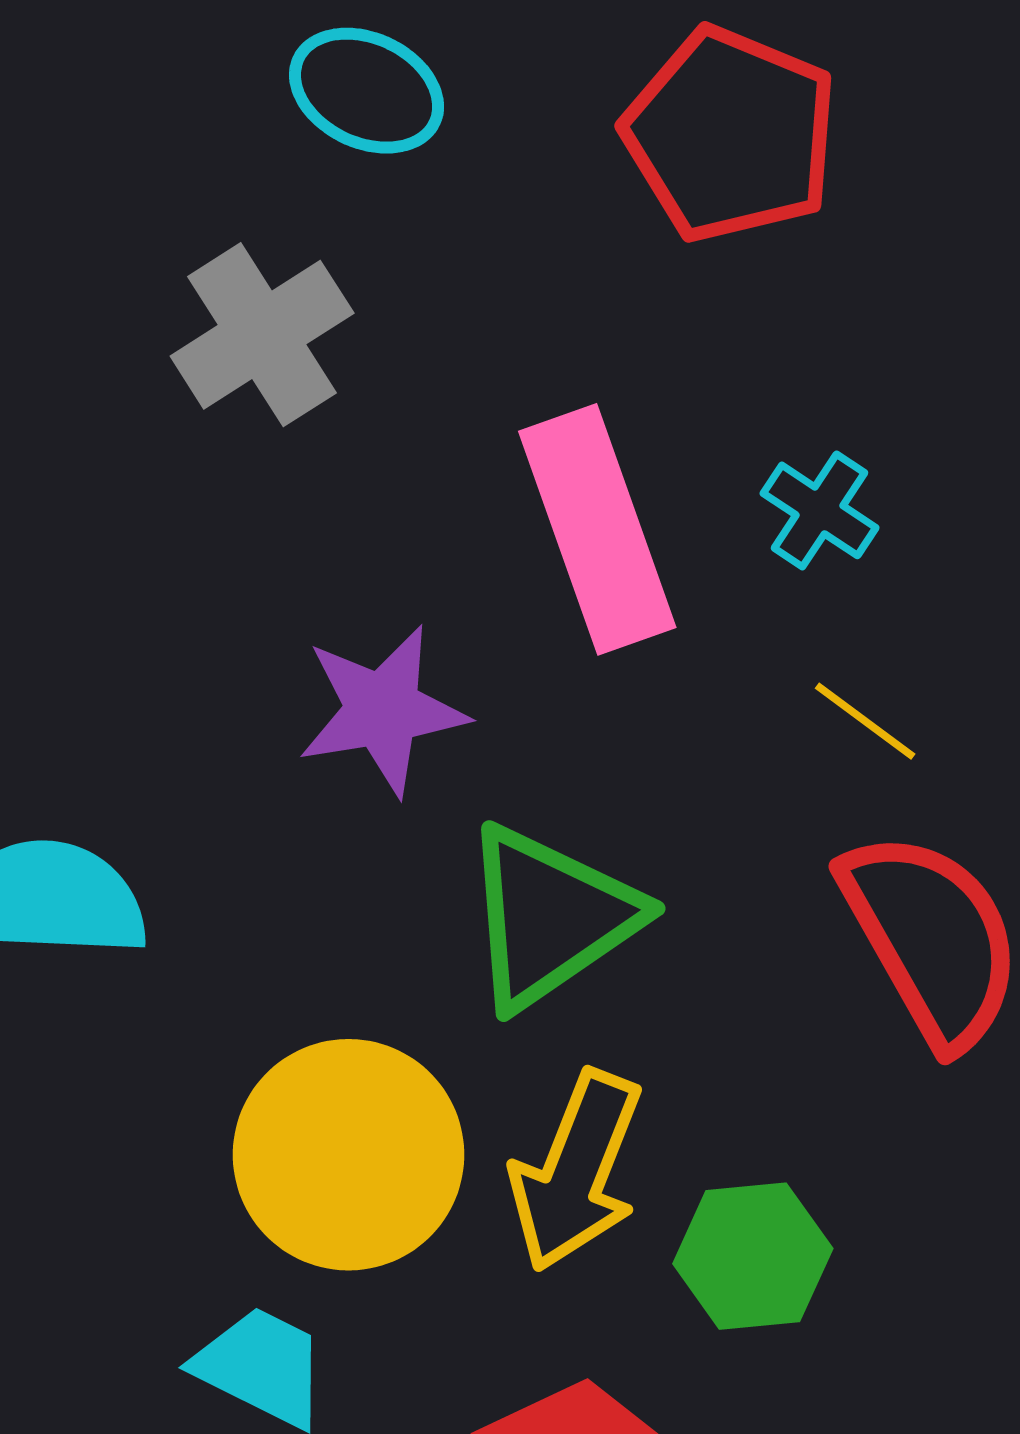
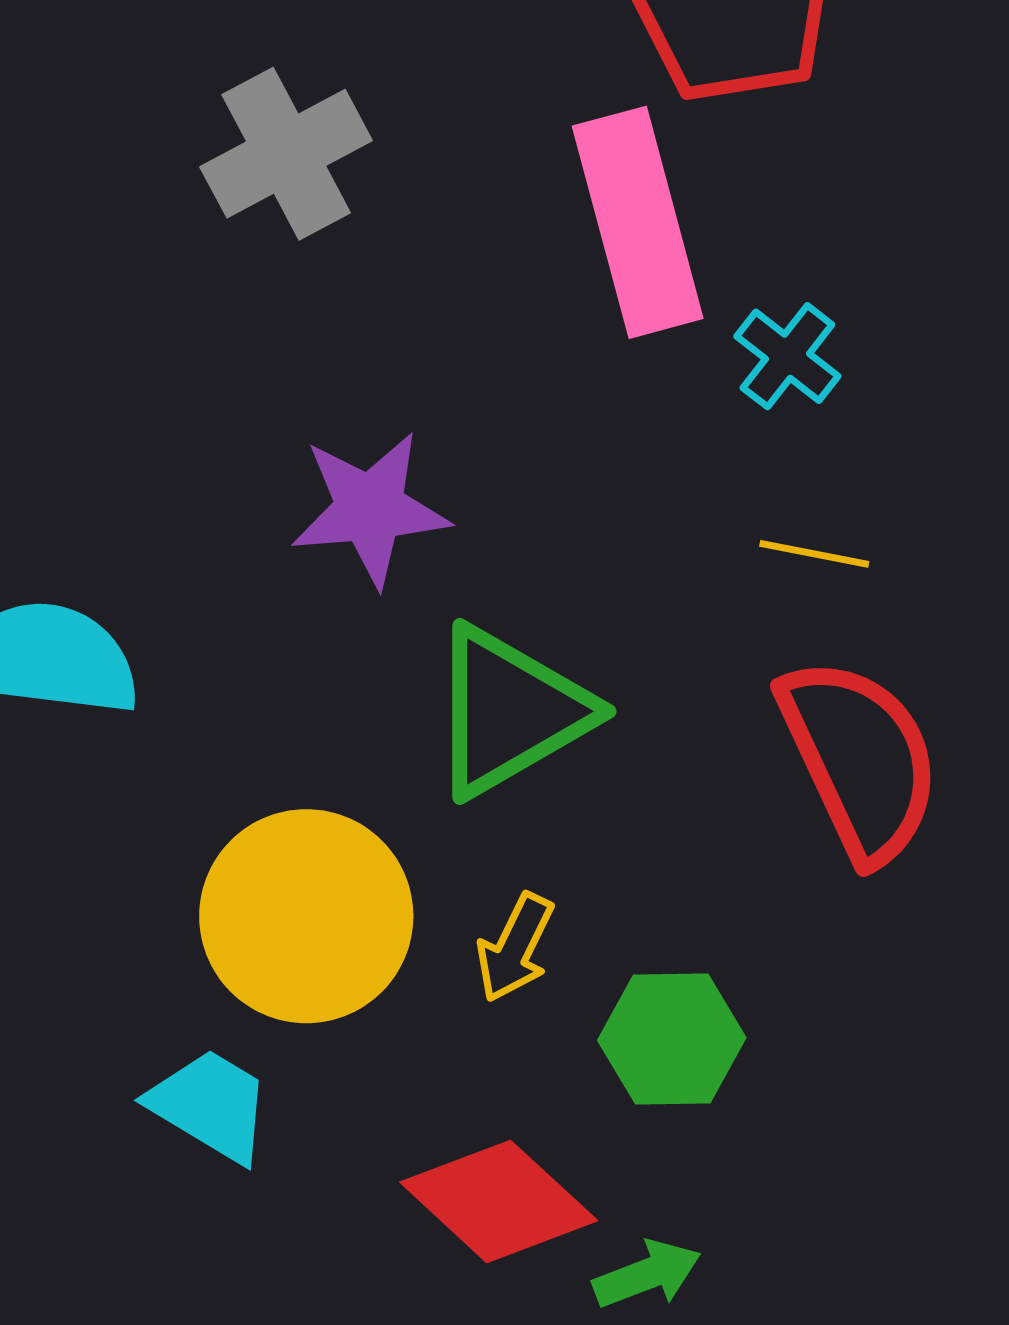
pink rectangle: (597, 529) -> (638, 222), moved
yellow line: (865, 721) -> (814, 554), turned -30
yellow arrow: (576, 1171) -> (515, 948), size x0.6

